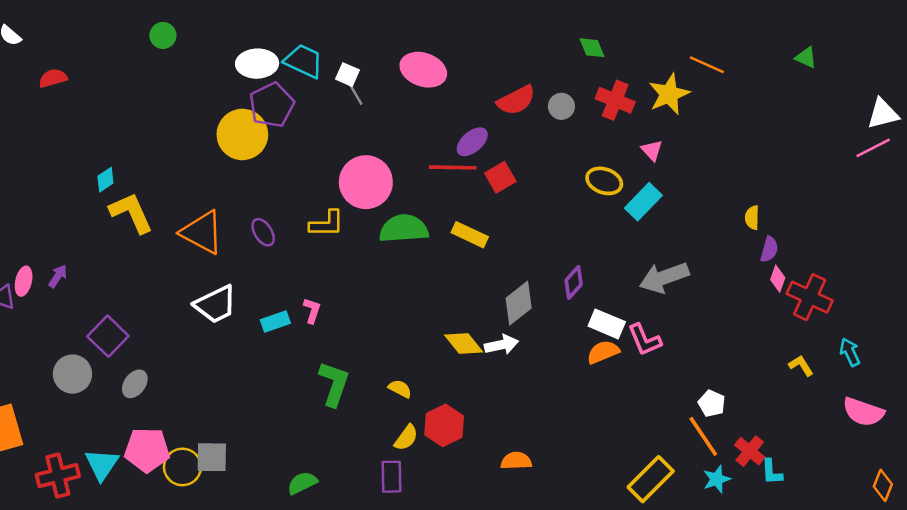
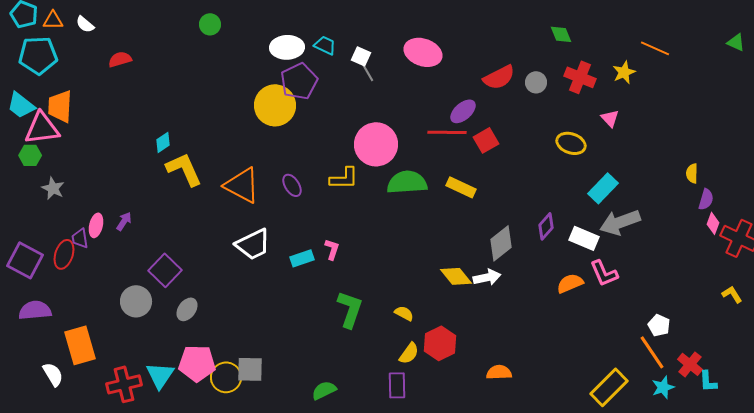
cyan trapezoid: (303, 61) -> (325, 45), size x0.7
yellow star: (669, 94) -> (624, 72), size x0.7
cyan rectangle: (643, 202) -> (603, 188), moved
white rectangle: (607, 324) -> (584, 238), moved

